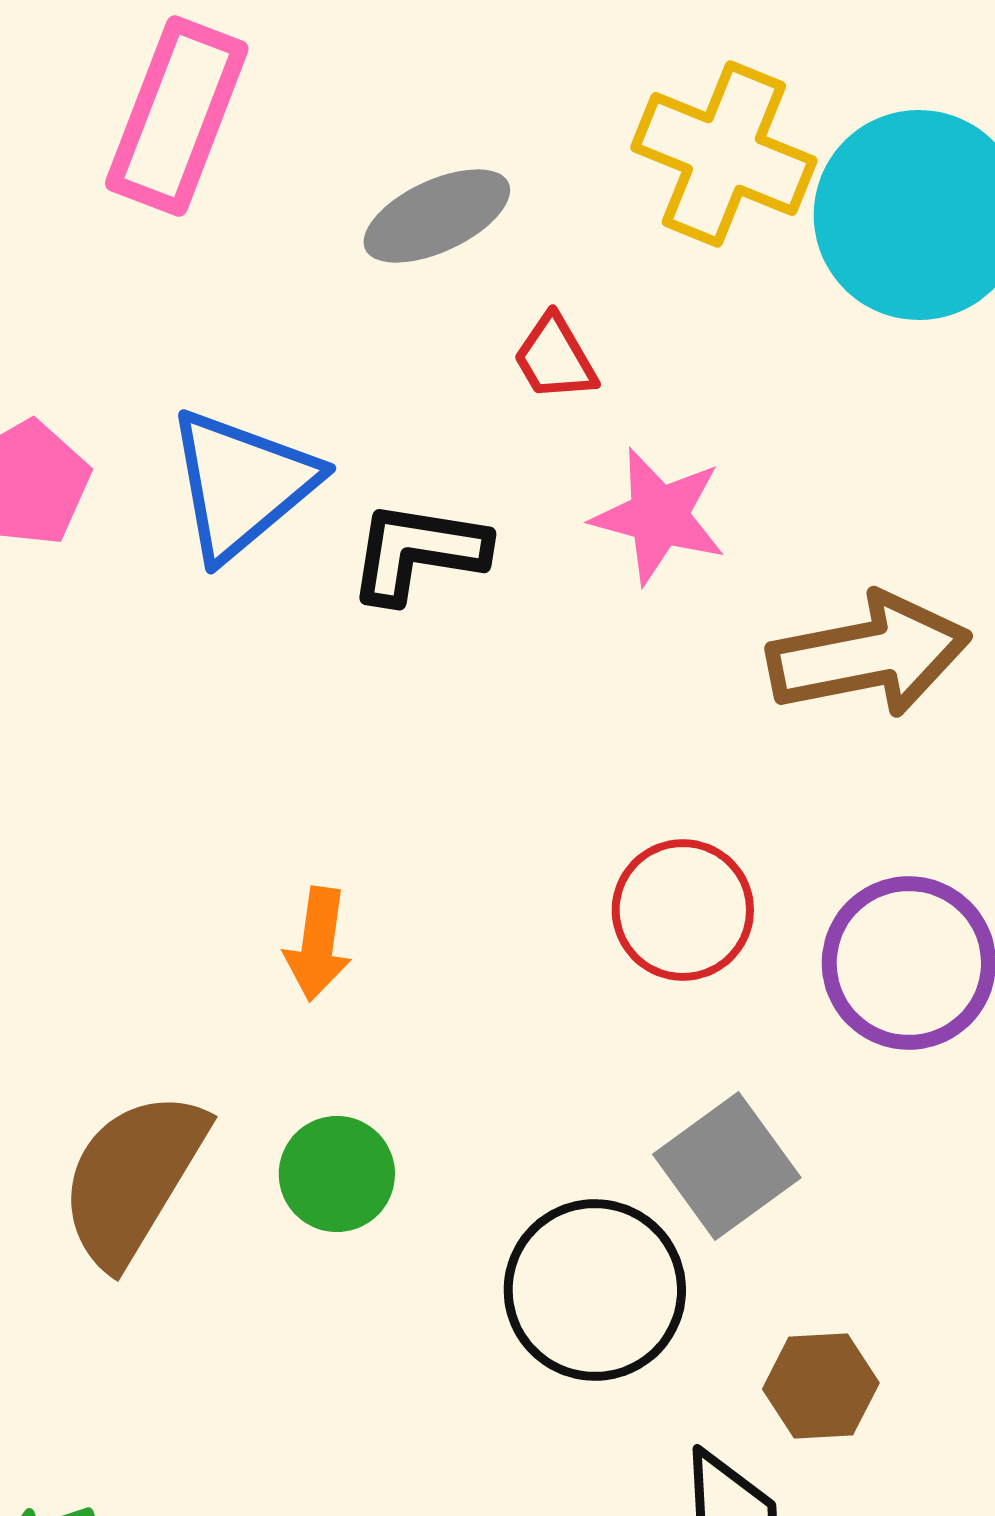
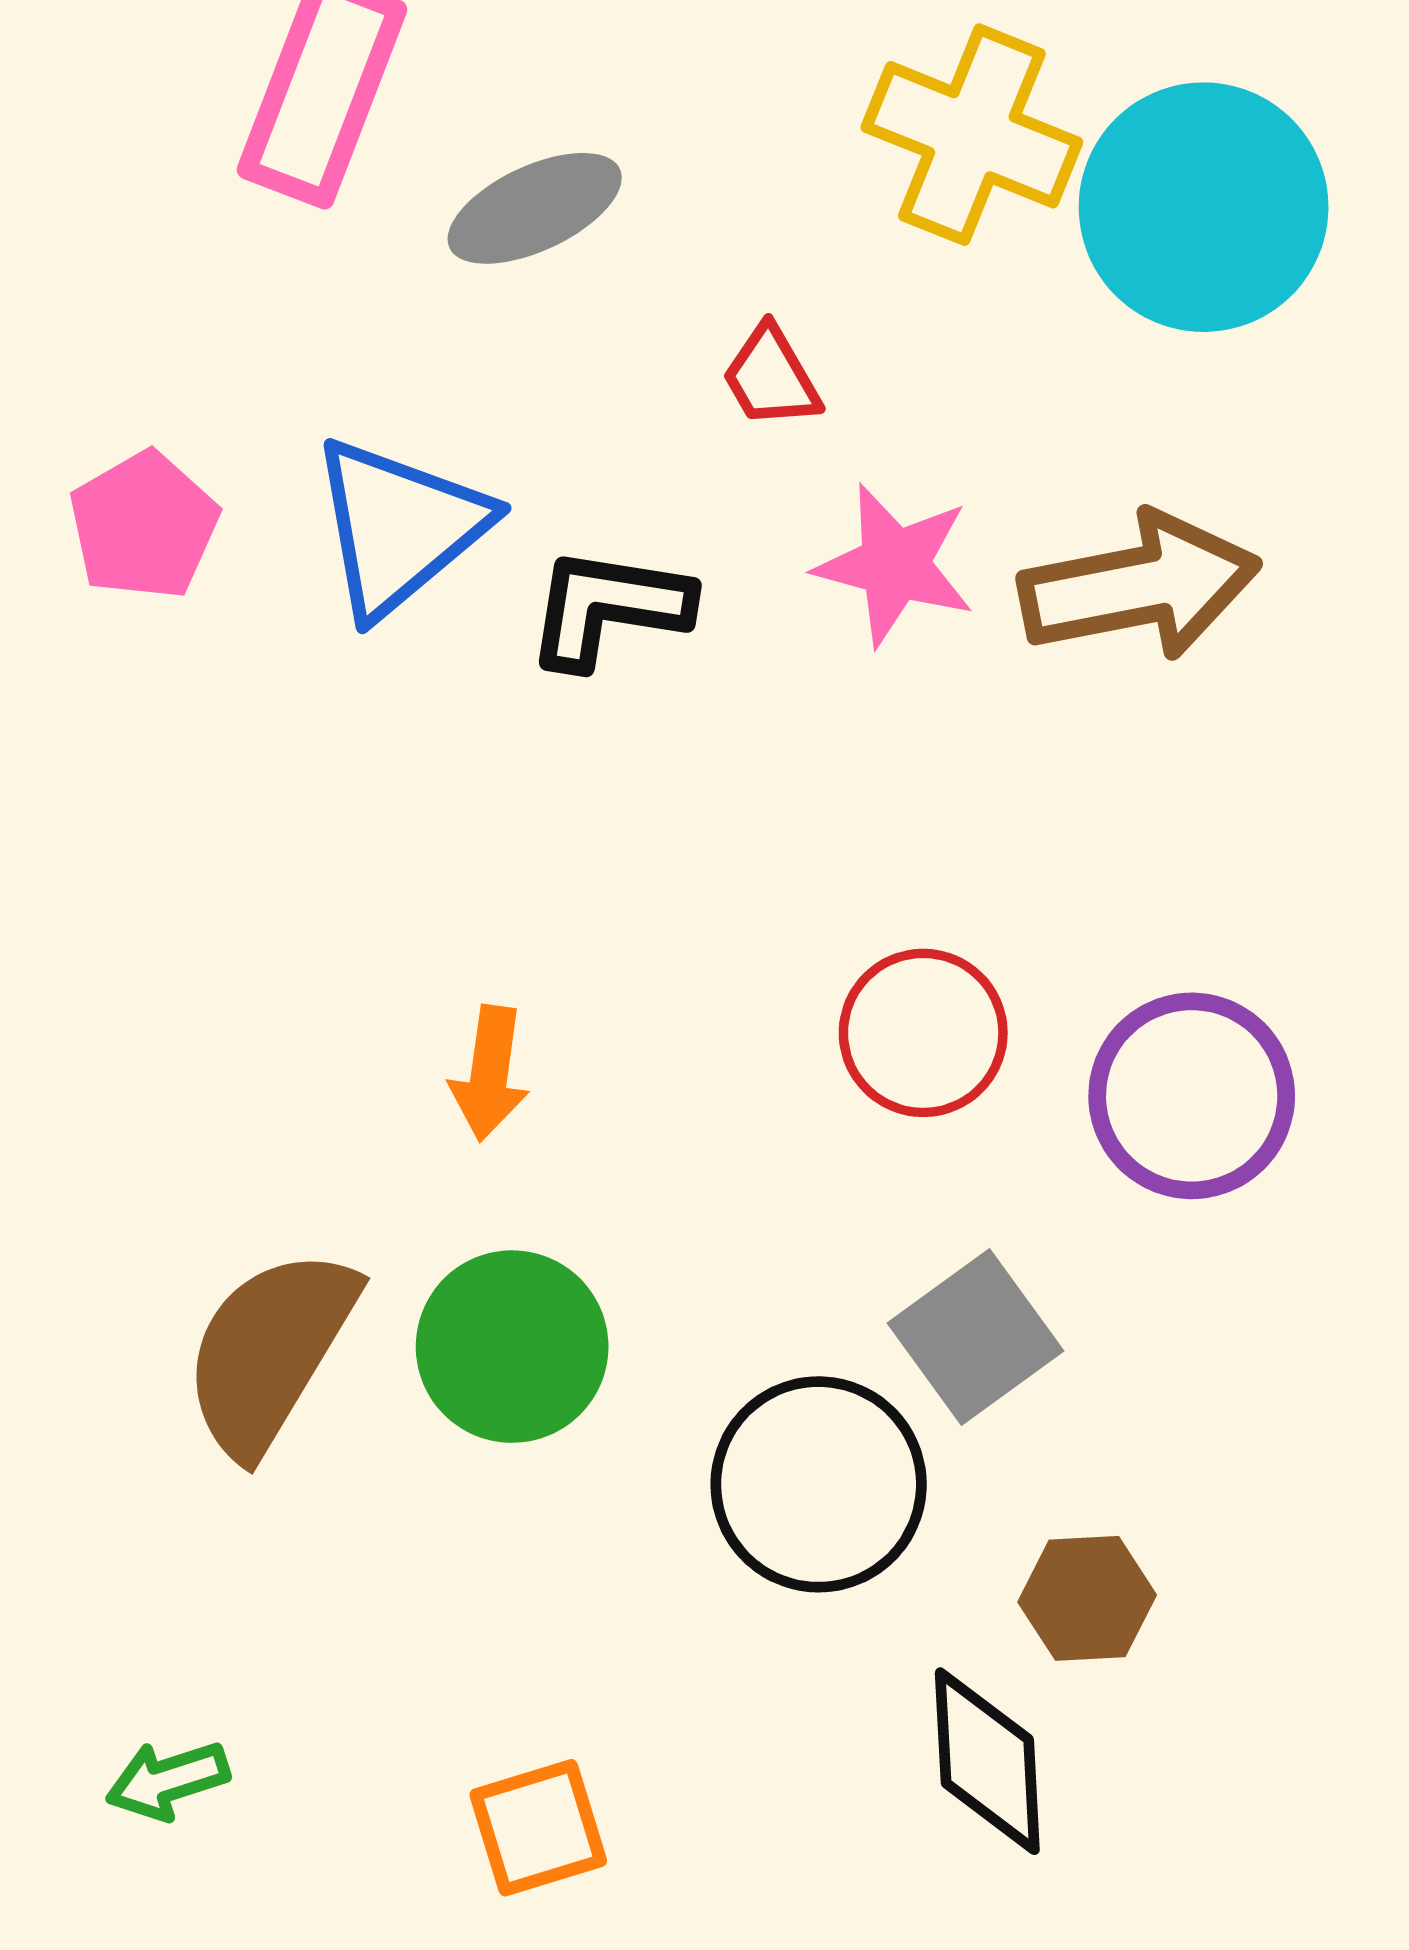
gray ellipse: (437, 216) -> (535, 208), moved
brown arrow: (869, 655) -> (1139, 586), moved
green circle: (337, 1174) -> (512, 1347), size x1.4

